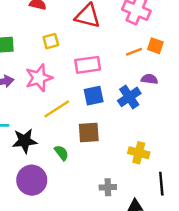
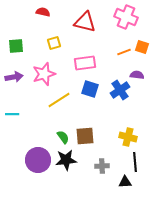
blue square: (94, 96) -> (90, 89), turned 30
brown square: (89, 133) -> (85, 136), moved
black star: (25, 141) -> (66, 160), moved
black line: (161, 184) -> (135, 162), moved

